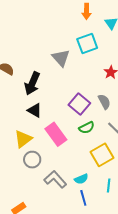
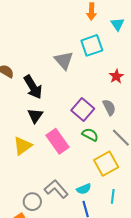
black arrow: (32, 83) -> (33, 87), turned -55
black triangle: (35, 110) -> (35, 116), turned 35
green semicircle: (87, 128) -> (90, 135), turned -126
gray circle: (32, 160) -> (32, 202), moved

